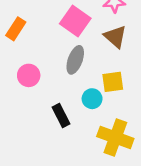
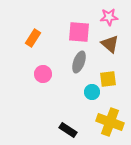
pink square: (75, 21) -> (79, 32), turned -30
black rectangle: (61, 116) -> (68, 130), moved, turned -30

